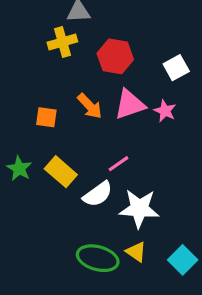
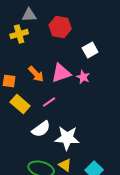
red hexagon: (115, 56) -> (60, 27), moved
pink line: (119, 164) -> (49, 102), moved
yellow rectangle: (61, 172) -> (20, 104), moved

